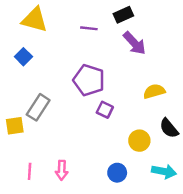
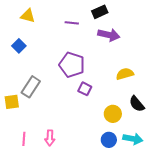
yellow triangle: (35, 20) -> (28, 16), size x0.7
purple arrow: (134, 43) -> (109, 35), turned -35
blue circle: (117, 173) -> (109, 140), moved

